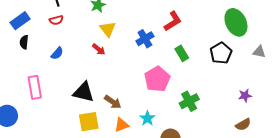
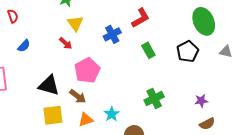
red semicircle: (56, 20) -> (13, 16), moved, turned -96
pink pentagon: (157, 79) -> (87, 70), moved
purple star: (245, 96) -> (201, 101), moved

